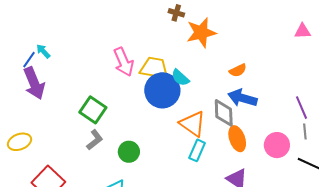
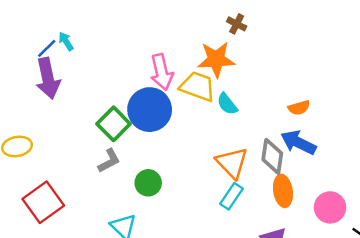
orange star: (201, 33) -> (216, 59), moved
blue circle: (162, 90) -> (150, 110), moved

